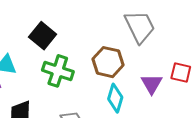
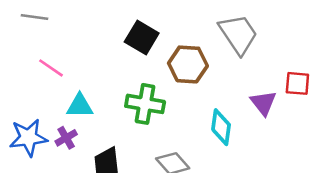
black square: (43, 36) -> (142, 38), moved
brown hexagon: (108, 62) -> (188, 64), moved

